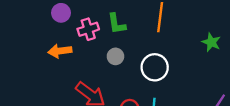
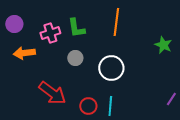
purple circle: (61, 13) -> (14, 24), moved

